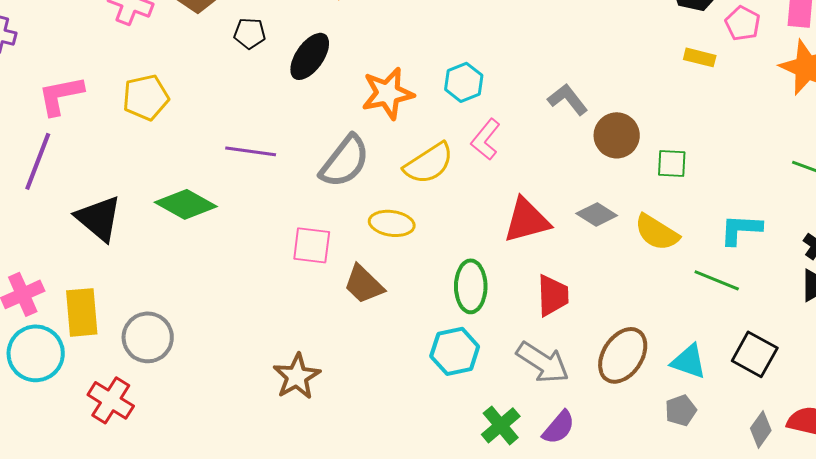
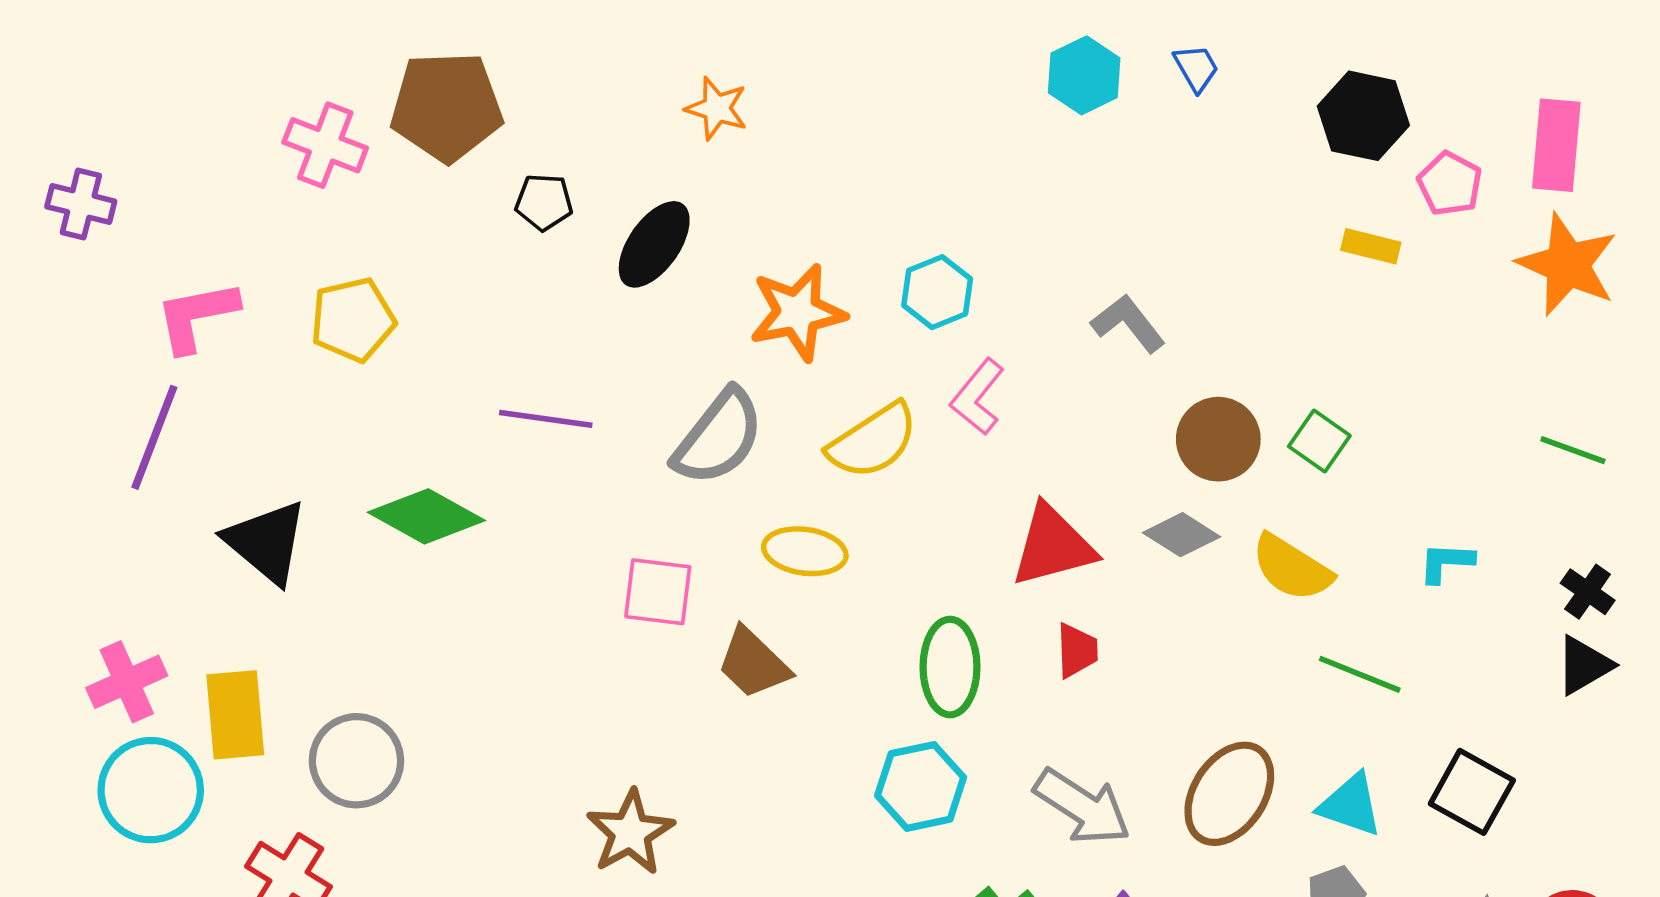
brown circle: (617, 135) -> (1218, 439), moved
green square: (672, 163) -> (1319, 441), turned 32
cyan L-shape: (741, 229) -> (1446, 562), size x0.7
green line: (717, 280) -> (1360, 674), moved
red trapezoid: (553, 295) -> (1077, 650), moved, size x0.7

